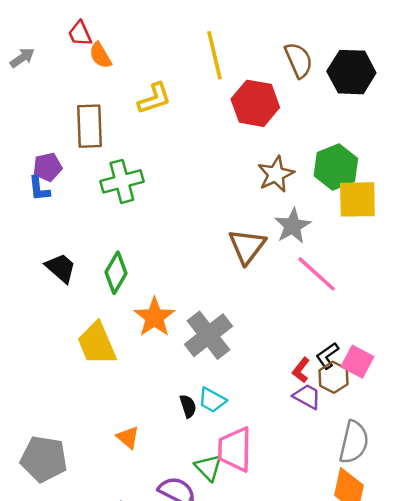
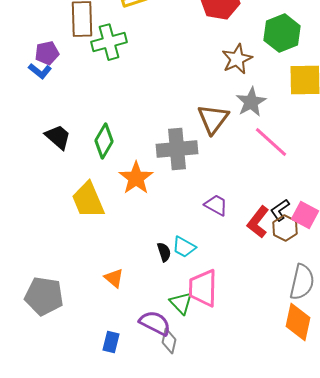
green hexagon: (336, 167) -> (282, 33), moved
green cross: (122, 181) -> (109, 42), moved
blue L-shape: (39, 189) -> (40, 71), turned -45
gray cross: (208, 335) -> (177, 149), moved, turned 33
red L-shape: (301, 370) -> (258, 222), size x1.5
purple trapezoid: (307, 396) -> (216, 205), moved

